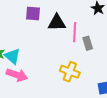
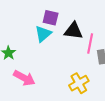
cyan triangle: (12, 56) -> (43, 34), moved, turned 30
yellow cross: (70, 72) -> (79, 83), turned 30

